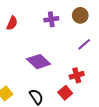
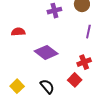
red semicircle: (12, 23) -> (18, 32), moved, turned -112
purple line: (84, 44) -> (88, 32), turned -32

